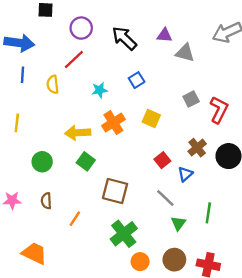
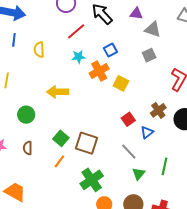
red line: (74, 60) -> (76, 31), moved
gray square: (191, 99) -> (149, 55), moved
orange cross: (113, 123) -> (99, 71), moved
green square: (86, 161) -> (61, 138), moved
orange line: (75, 219) -> (59, 161), moved

